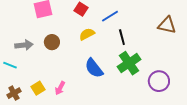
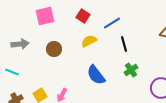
gray arrow: (24, 45) -> (20, 44), moved
green cross: (129, 63) -> (131, 70), size x0.6

